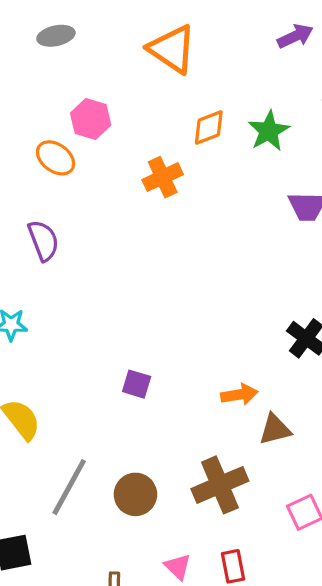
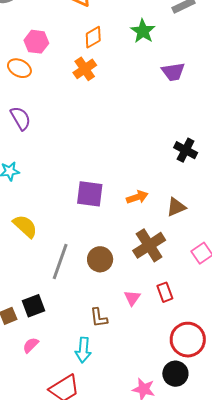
orange diamond: (209, 128) -> (93, 37), moved
purple square: (137, 384) -> (90, 194), size x1.6
orange arrow: (239, 395) -> (137, 197), moved
pink triangle: (178, 567) -> (132, 298), turned 30

